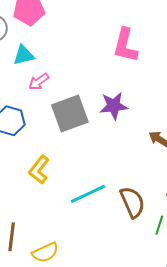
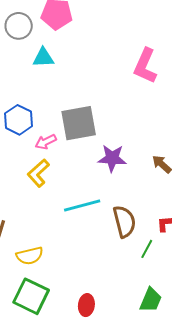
pink arrow: (39, 82) -> (46, 142), moved
purple star: (114, 106) -> (112, 158), moved

